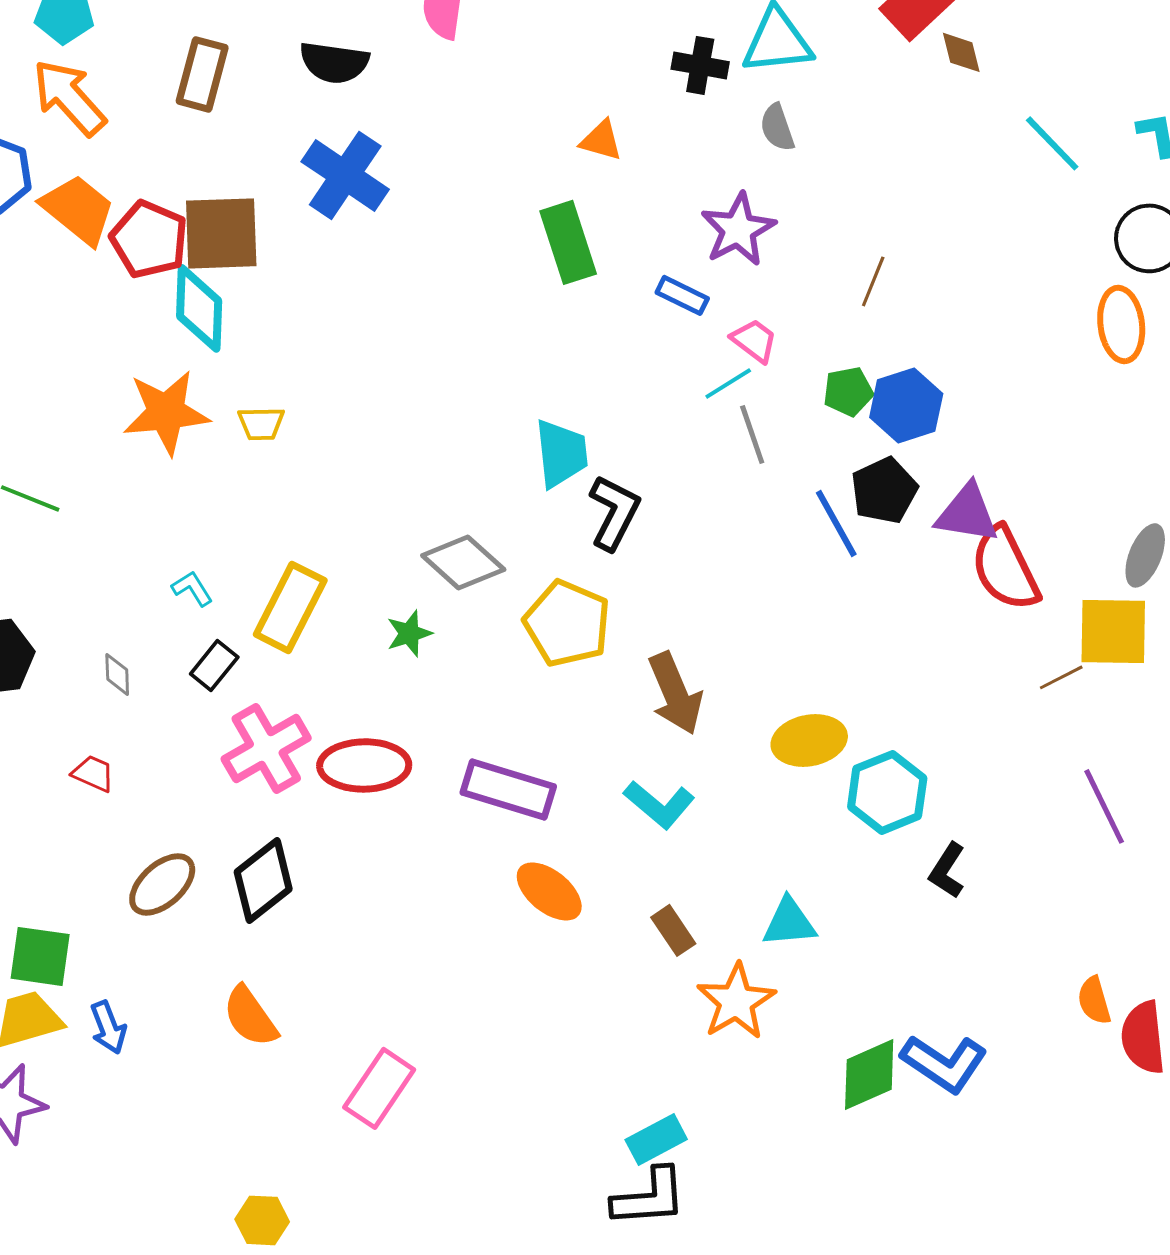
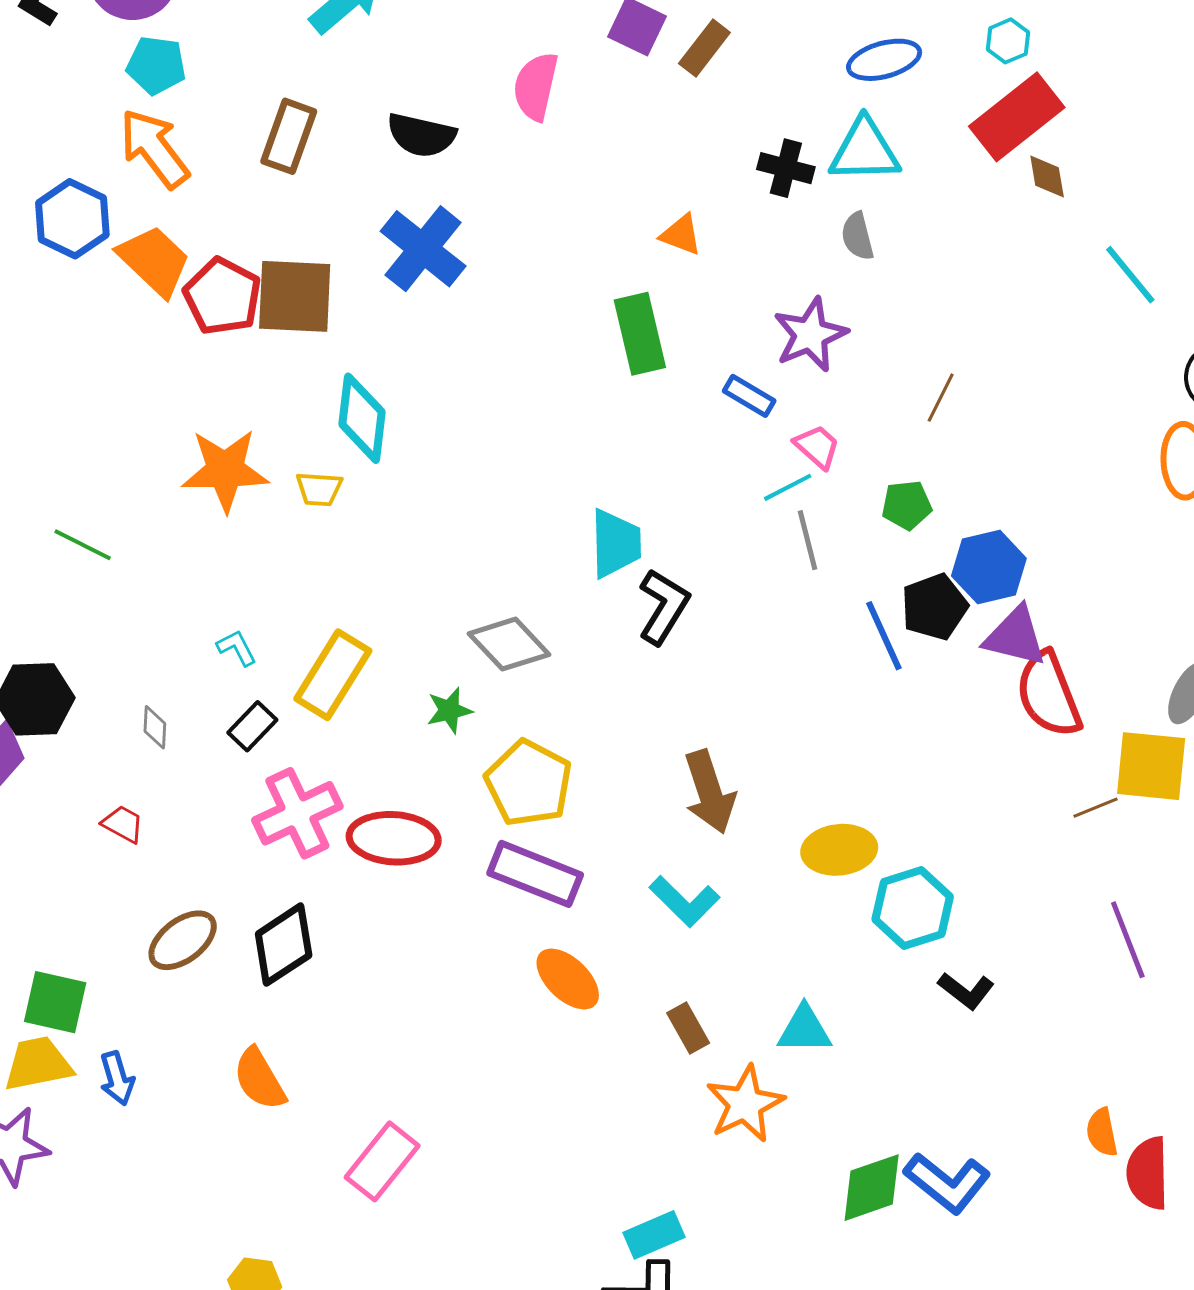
cyan diamond: (199, 308) -> (362, 418), moved
blue hexagon: (906, 405) -> (989, 567), moved
yellow pentagon: (567, 623) -> (529, 783), moved
black L-shape: (947, 870) -> (966, 991), turned -90

